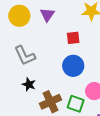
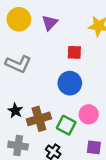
gray L-shape: (25, 56) -> (18, 64), turned -50
black star: (29, 84) -> (15, 111), moved

